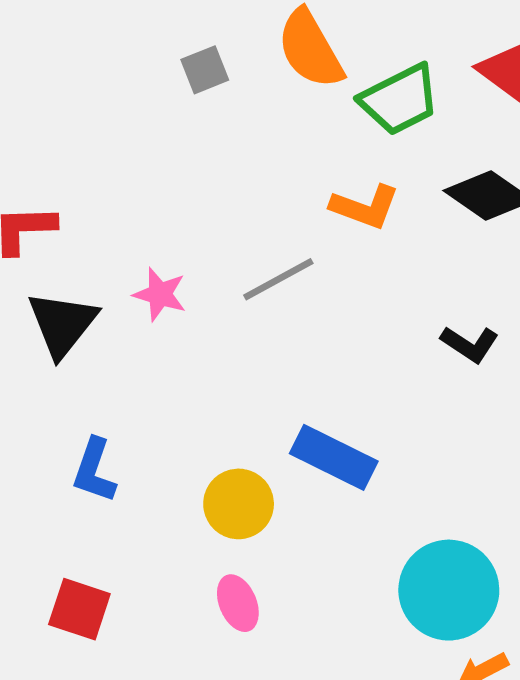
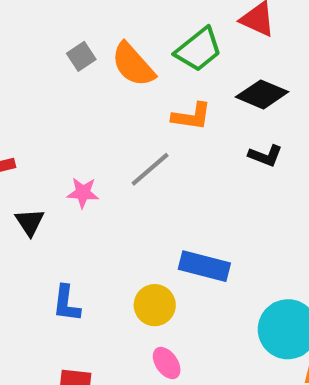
orange semicircle: (310, 49) -> (133, 65), moved
black triangle: (62, 324) -> (30, 222), size x0.7
black L-shape: (470, 344) -> (265, 156), moved

